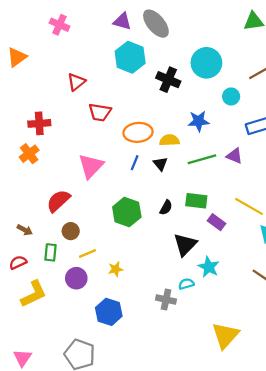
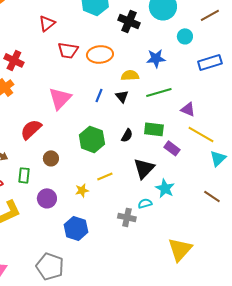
red cross: (39, 123) -> (14, 60), turned 30
orange ellipse: (138, 132) -> (100, 54), moved
purple triangle: (234, 156) -> (188, 109), moved
brown circle: (71, 231) -> (51, 158), moved
yellow line: (87, 254) -> (105, 176), moved

